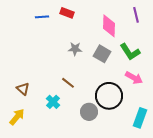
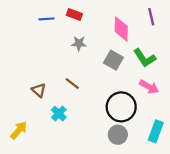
gray star: (75, 49) -> (79, 43), moved
brown line: (68, 83) -> (72, 84), moved
brown triangle: (23, 89) -> (39, 90), moved
gray circle: (89, 112) -> (118, 135), moved

